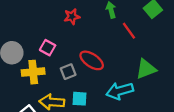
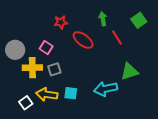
red star: (72, 17) -> (61, 22), moved
red ellipse: (92, 60) -> (83, 40), moved
gray square: (68, 72) -> (54, 69), moved

